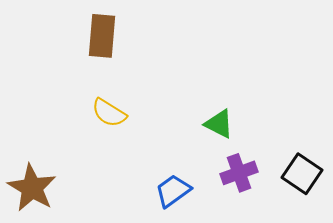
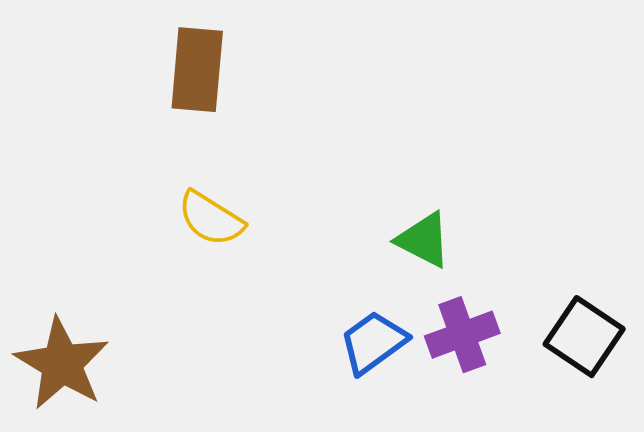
blue trapezoid: (173, 191) -> (373, 342), moved

